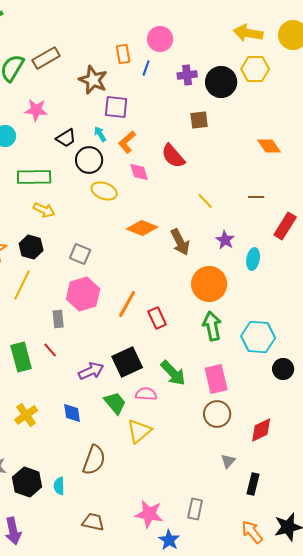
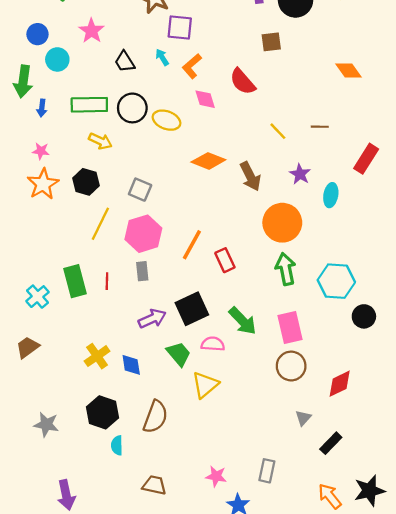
pink star: (36, 110) -> (92, 31), turned 30
black trapezoid: (66, 138) -> (125, 62), turned 90
black circle: (89, 160) -> (132, 108), moved
brown line: (256, 197) -> (320, 127), moved
yellow line: (22, 285) -> (100, 224), moved
gray rectangle: (58, 319) -> (142, 271), moved
red line: (50, 350) -> (107, 281), moved, turned 42
green rectangle: (21, 357) -> (75, 281), moved
yellow cross: (26, 415) -> (97, 356), moved
black hexagon: (27, 482) -> (103, 412), moved
black rectangle: (253, 484) -> (331, 443), turned 30
pink star: (149, 514) -> (216, 476), size x0.7

